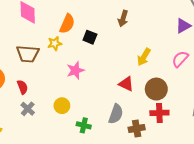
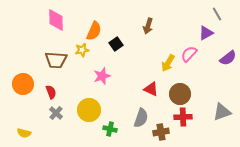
black square: (90, 37) -> (116, 44), turned 32
pink semicircle: (180, 59) -> (189, 54), moved
yellow circle: (62, 106) -> (89, 110), size x1.5

